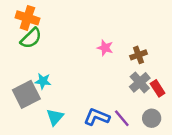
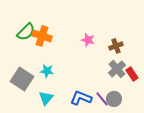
orange cross: (27, 18) -> (42, 36), moved
cyan star: (43, 81) -> (47, 71), moved
gray square: (26, 94) -> (22, 79), turned -30
gray circle: (152, 118) -> (114, 99), moved

